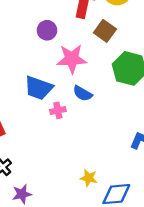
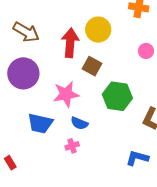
purple circle: (47, 30) -> (23, 73), moved, size x1.8
pink cross: (58, 110) -> (72, 146), moved

